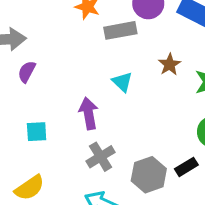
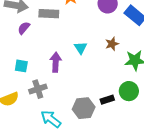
gray rectangle: (120, 30) -> (49, 14), moved
gray cross: (101, 157) -> (38, 89), moved
black rectangle: (186, 167) -> (107, 100), moved

